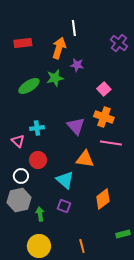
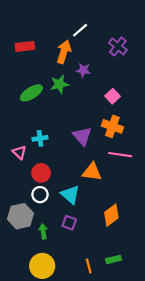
white line: (74, 28) -> (80, 30), turned 56
purple cross: (119, 43) -> (118, 46), moved
white circle: (21, 176) -> (40, 195), moved
green rectangle: (123, 234) -> (114, 259), moved

